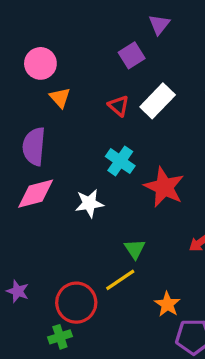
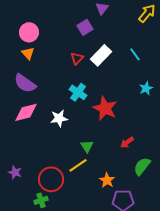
orange triangle: (60, 98) -> (28, 53), moved
red triangle: (119, 106) -> (77, 58), turned 32
purple semicircle: (34, 146) -> (25, 83), turned -60

